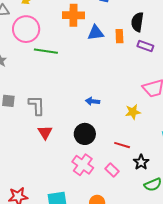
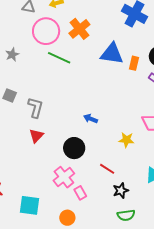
orange cross: (73, 15) -> (79, 29), moved, turned 35
blue triangle: (96, 33) -> (112, 54), size x1.4
pink rectangle: (112, 170) -> (80, 193), moved

